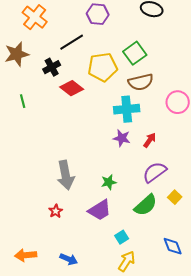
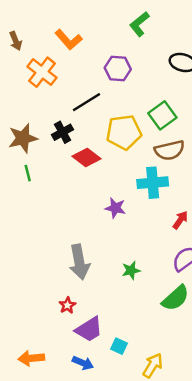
brown star: (17, 54) -> (23, 138), moved
purple star: (122, 138) -> (115, 208), moved
purple trapezoid: (100, 210) -> (89, 329), moved
cyan square: (122, 237) -> (119, 346), moved, turned -32

